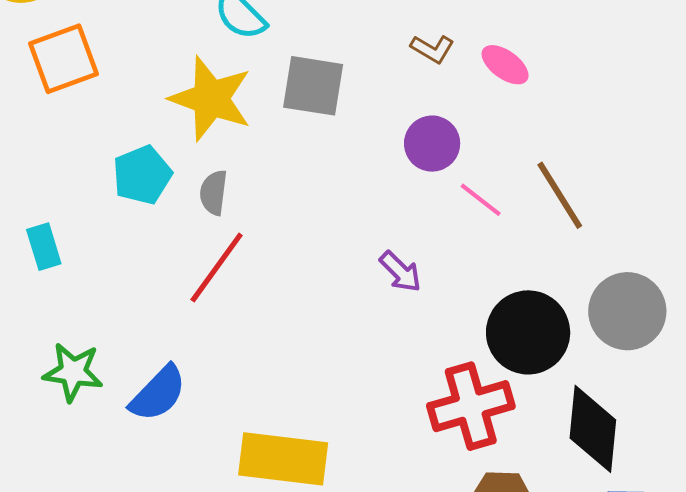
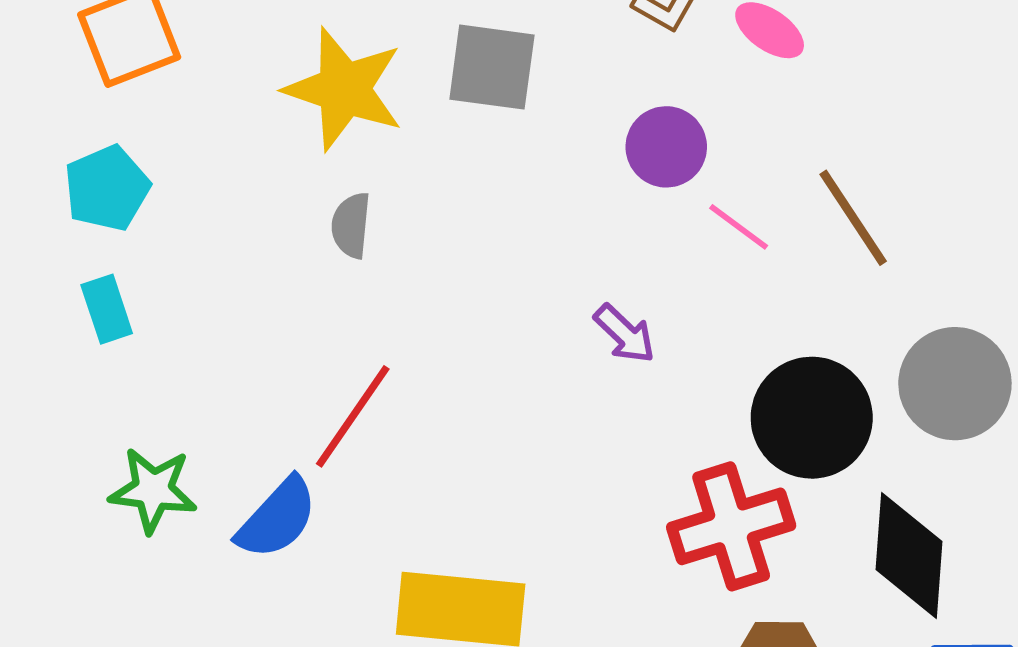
cyan pentagon: (142, 175) -> (107, 188), moved
red line: (217, 268) -> (353, 416), moved

